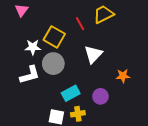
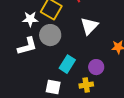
cyan rectangle: (71, 93) -> (67, 64), turned -30
yellow cross: (78, 114) -> (86, 85), moved

